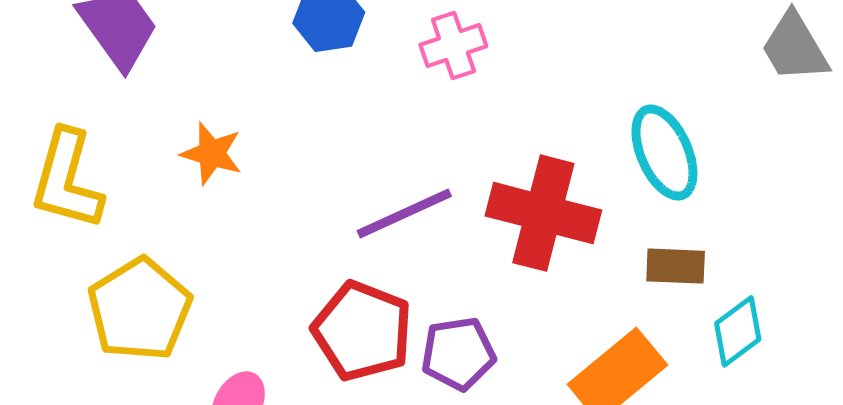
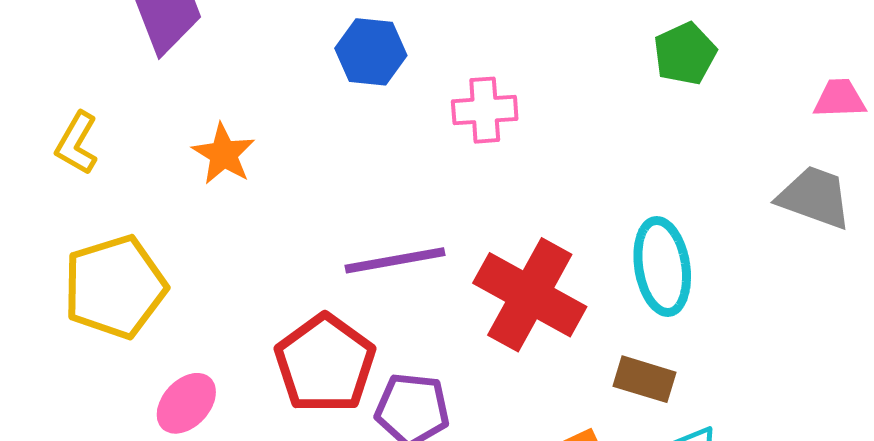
gray trapezoid: (795, 47) -> (815, 197), turned 126
yellow L-shape: (67, 180) -> (77, 143), size x0.6

